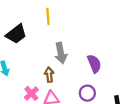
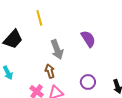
purple semicircle: (94, 64) -> (88, 39), moved

